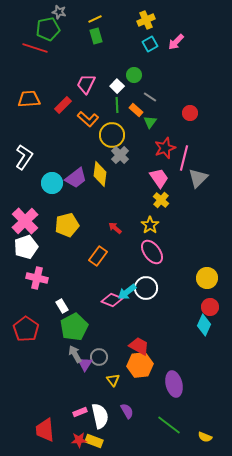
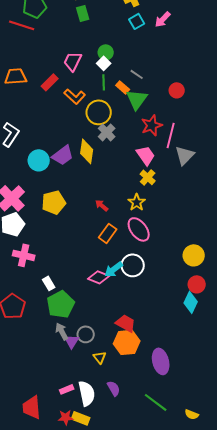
green circle: (134, 75) -> (106, 52), moved
green triangle: (150, 122) -> (137, 99), size x1.6
orange rectangle: (98, 256) -> (108, 233), moved

